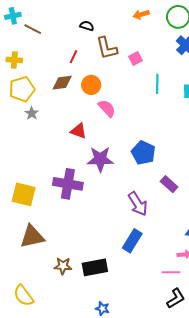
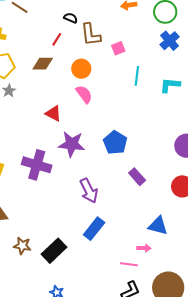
black semicircle: (87, 26) -> (71, 18), moved
orange circle: (91, 85) -> (81, 69), moved
purple arrow: (138, 204) -> (89, 191), moved
black rectangle: (95, 267) -> (54, 251), turned -40

